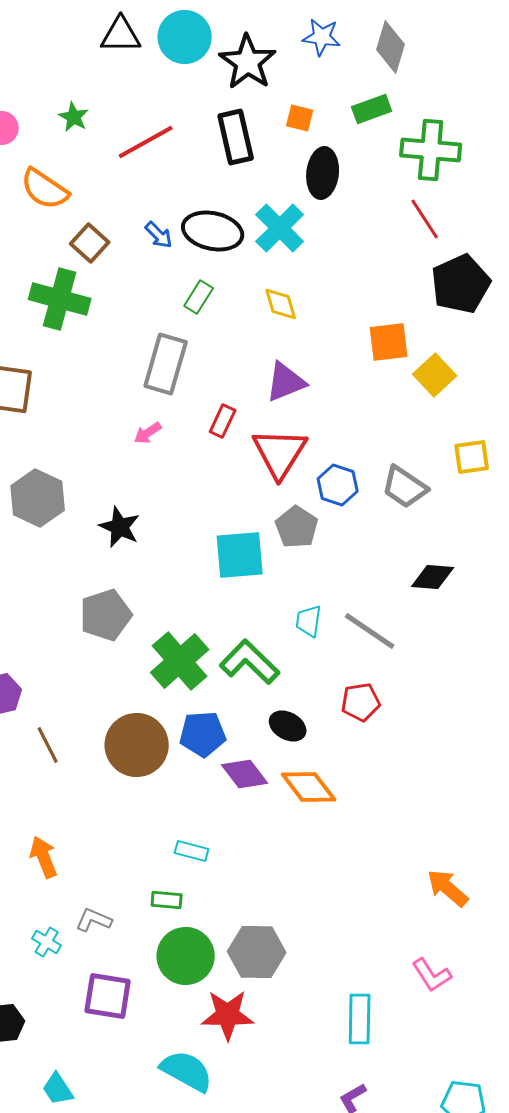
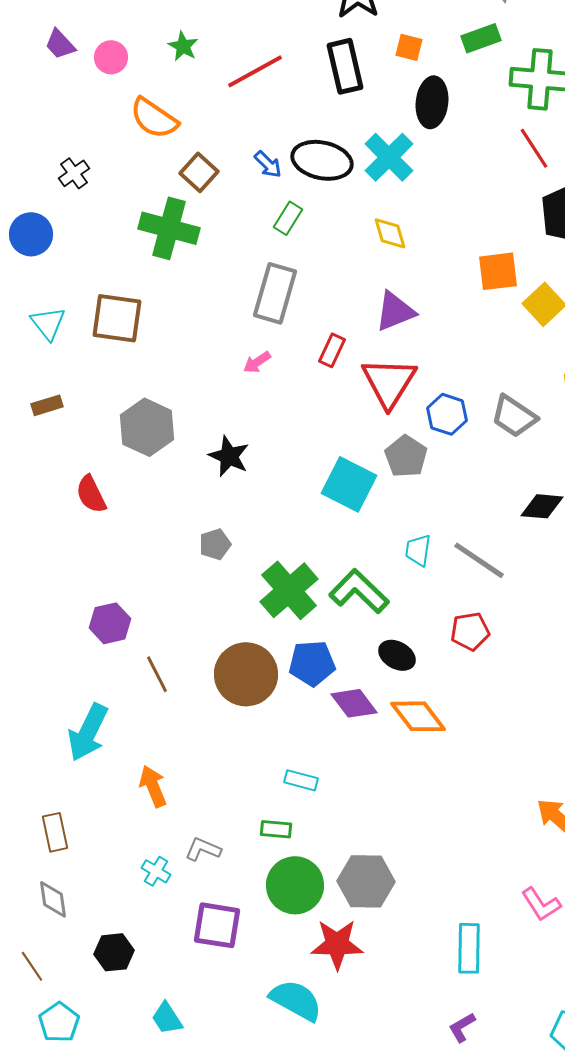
green rectangle: (199, 297) -> (288, 218), moved
cyan square: (240, 555) -> (349, 484), turned 32
gray pentagon: (106, 615) -> (215, 544), size x0.6

